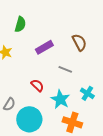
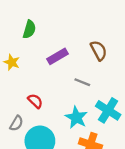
red semicircle: (37, 85) -> (35, 101), moved
cyan cross: (87, 93) -> (108, 110), size x1.5

